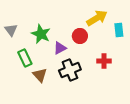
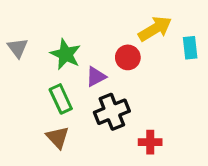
green rectangle: (25, 58) -> (61, 99), moved
red cross: (104, 61) -> (150, 142), moved
brown triangle: (40, 75) -> (58, 137), moved

